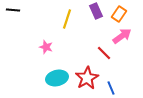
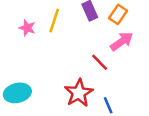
pink star: (46, 47) -> (27, 28), moved
cyan ellipse: (57, 78) -> (17, 93), moved

